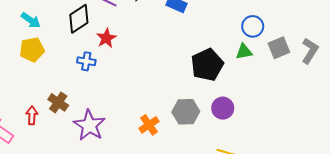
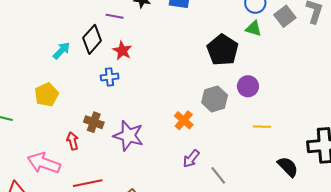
cyan arrow: (31, 20) -> (62, 51), moved, turned -66
yellow pentagon: (32, 50) -> (47, 95), moved
green triangle: (244, 52) -> (254, 29), turned 42

